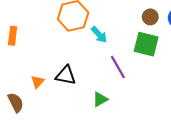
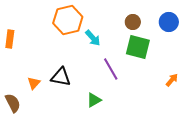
brown circle: (150, 17) -> (133, 22), moved

